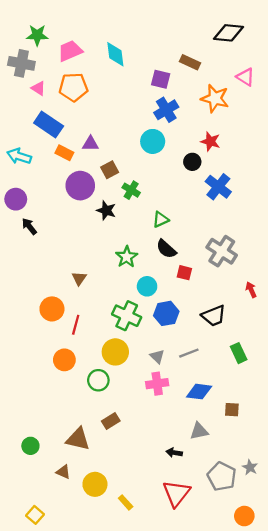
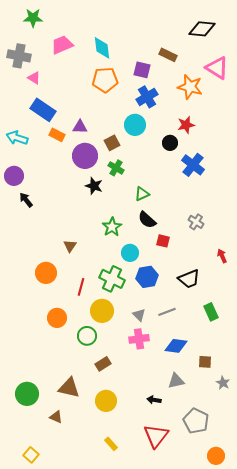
green star: (37, 35) -> (33, 18), moved
pink triangle: (245, 77) -> (217, 68), size x1.4
orange pentagon: (73, 87) -> (105, 80), moved
red star: (210, 141) -> (186, 125), turned -30
brown square: (110, 170) -> (112, 143), moved
purple circle: (80, 186) -> (85, 156), moved
gray cross: (222, 251) -> (196, 222), size x0.6
red line: (76, 325) -> (81, 287), moved
brown rectangle: (111, 421) -> (103, 364), moved
green circle: (30, 446) -> (27, 394), size x1.5
gray star: (250, 467) -> (223, 383), moved
yellow circle: (95, 484) -> (106, 401), moved

